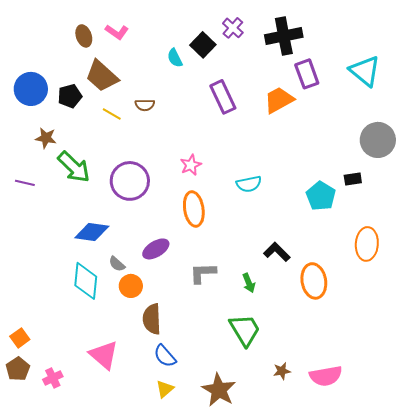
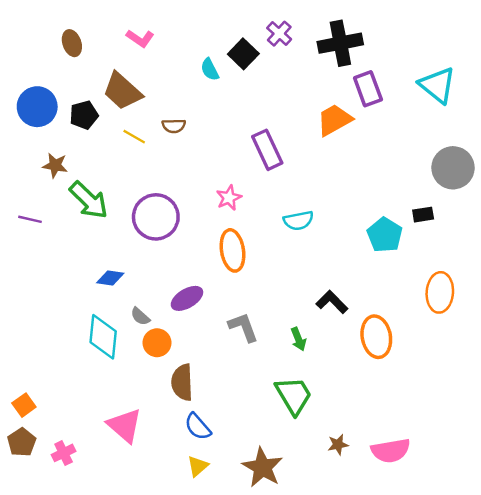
brown ellipse: (84, 36) -> (72, 43), moved
purple rectangle: (223, 97) -> (267, 150), moved
blue diamond: (92, 232) -> (110, 278), size x0.7
gray L-shape: (203, 273) -> (243, 327), turned 72

